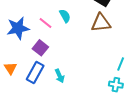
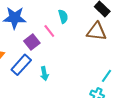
pink line: (46, 23) -> (49, 31), moved

